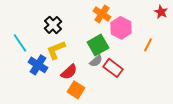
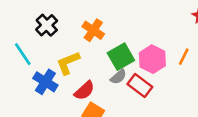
orange cross: (102, 14) -> (93, 30), moved
black cross: (53, 25) -> (47, 25), moved
pink hexagon: (121, 28) -> (152, 59), moved

